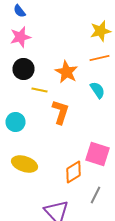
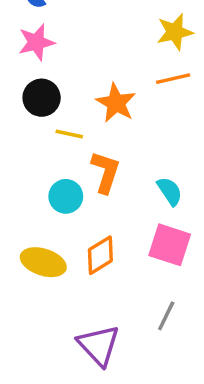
cyan semicircle: (98, 90) -> (170, 191), moved
cyan circle: (16, 122) -> (66, 196), moved
orange diamond: (74, 172) -> (100, 255), moved

